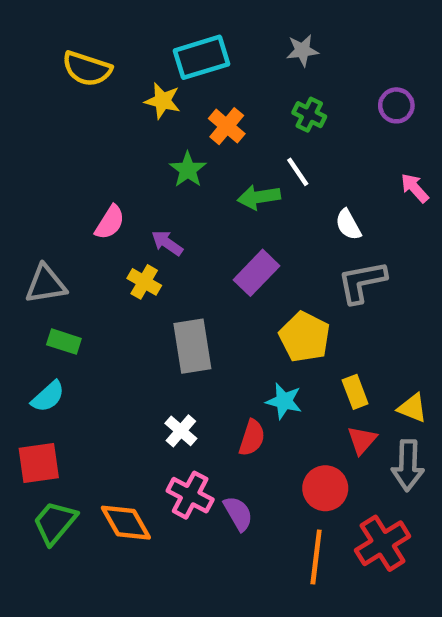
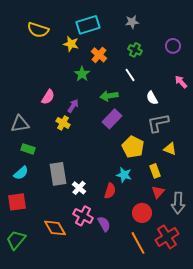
green arrow: (259, 197) -> (109, 96), moved
purple arrow: (167, 243) -> (73, 106), turned 88
gray rectangle: (192, 346) -> (58, 174), moved
yellow triangle: (412, 408) -> (170, 149), moved
green trapezoid: (55, 523) -> (16, 240), moved
orange line: (316, 557) -> (138, 243), turned -35

